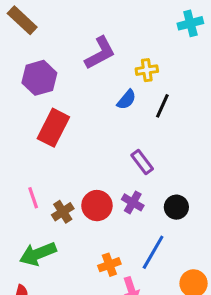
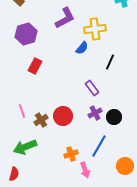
yellow cross: (147, 70) -> (95, 29), size x1.5
black line: (162, 106) -> (110, 62), moved
red rectangle: (53, 128) -> (35, 66), size x0.7
purple cross: (133, 202) -> (95, 113), moved, turned 32

